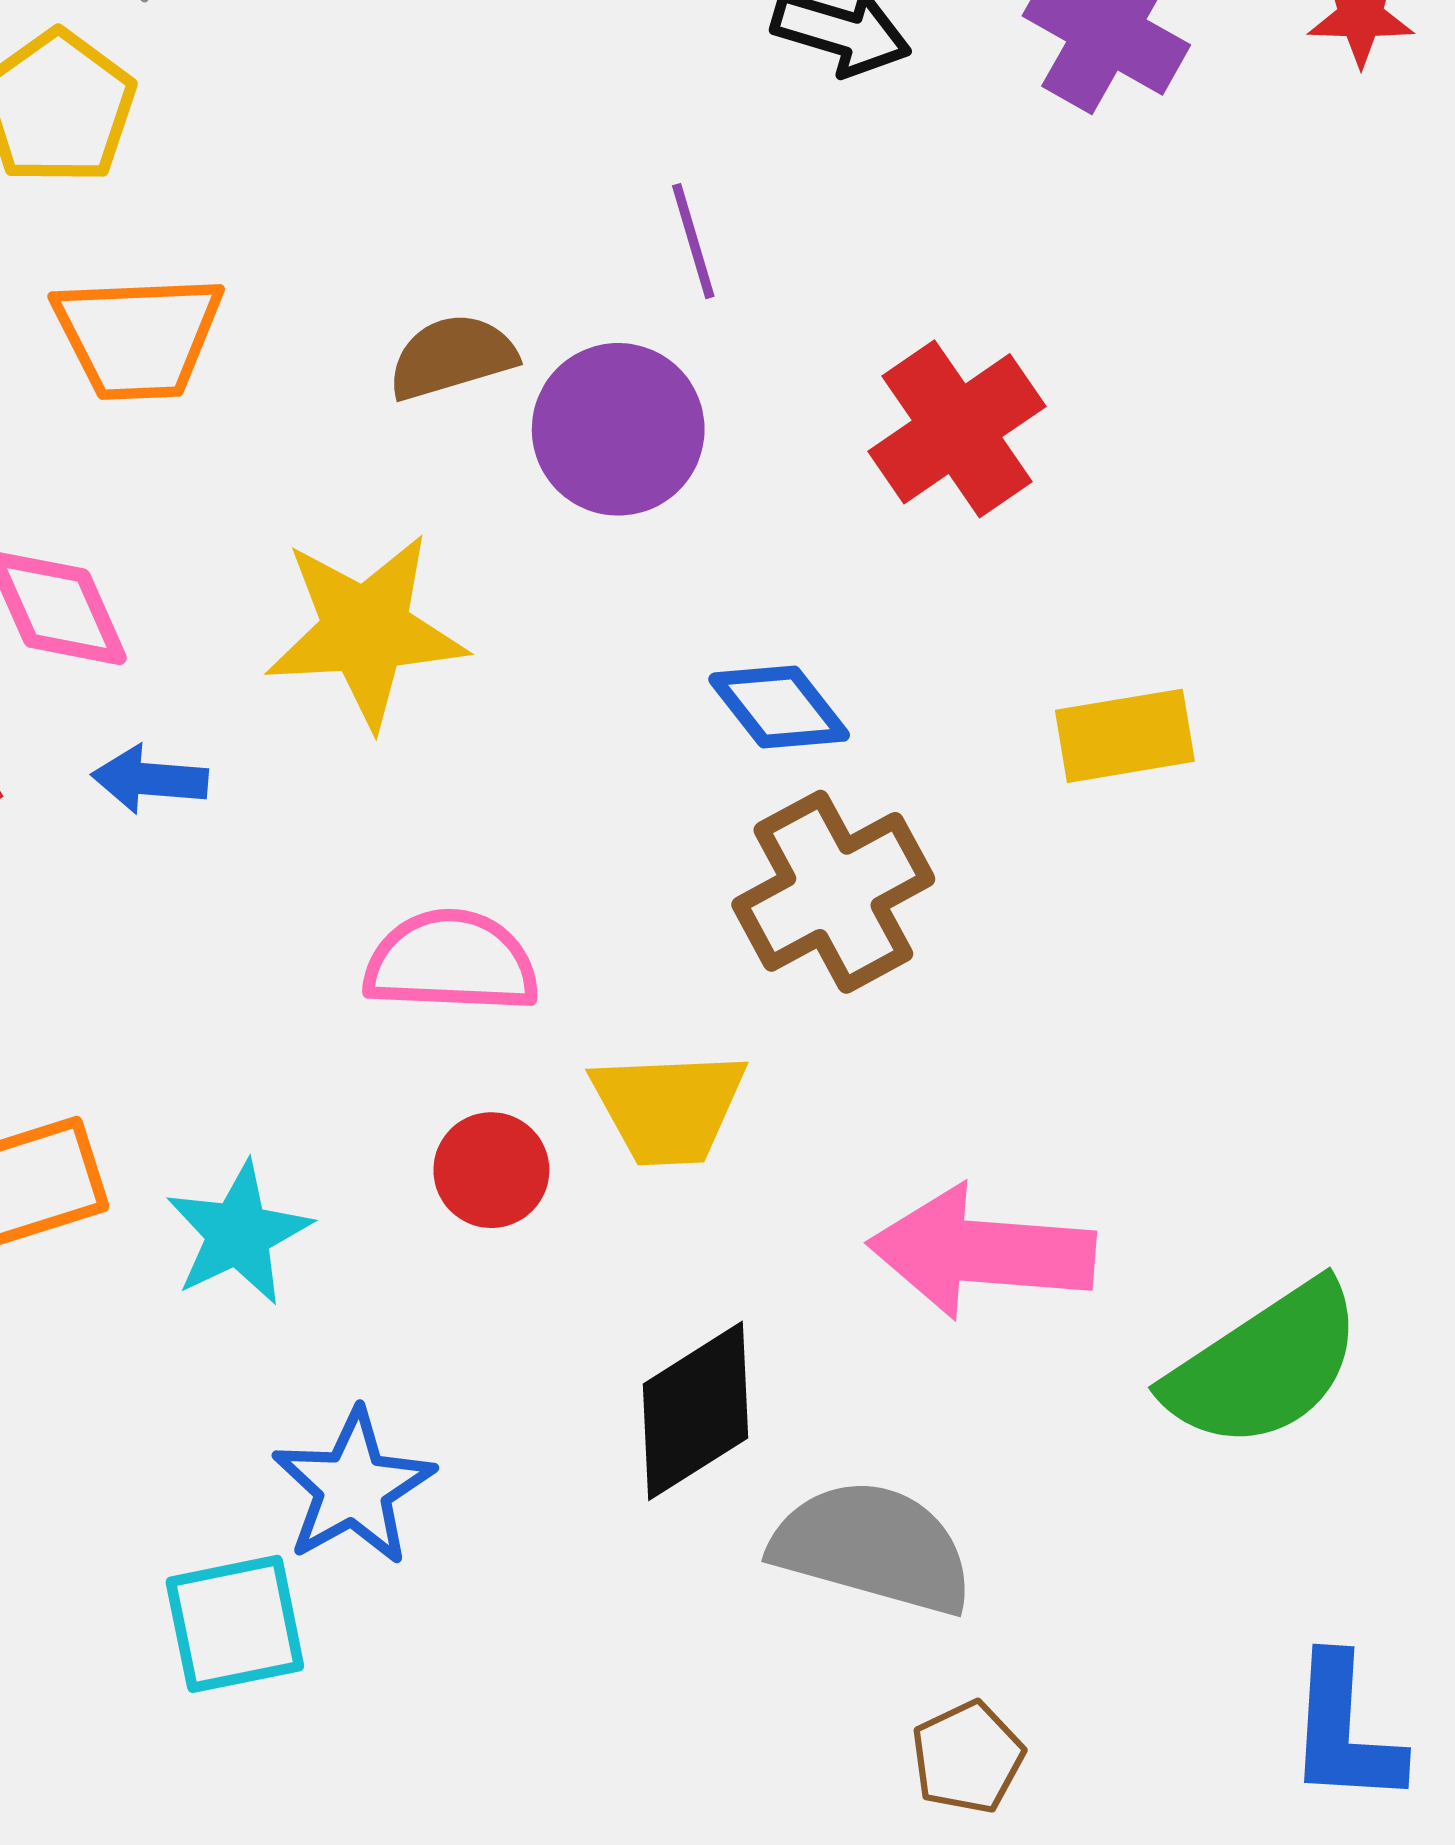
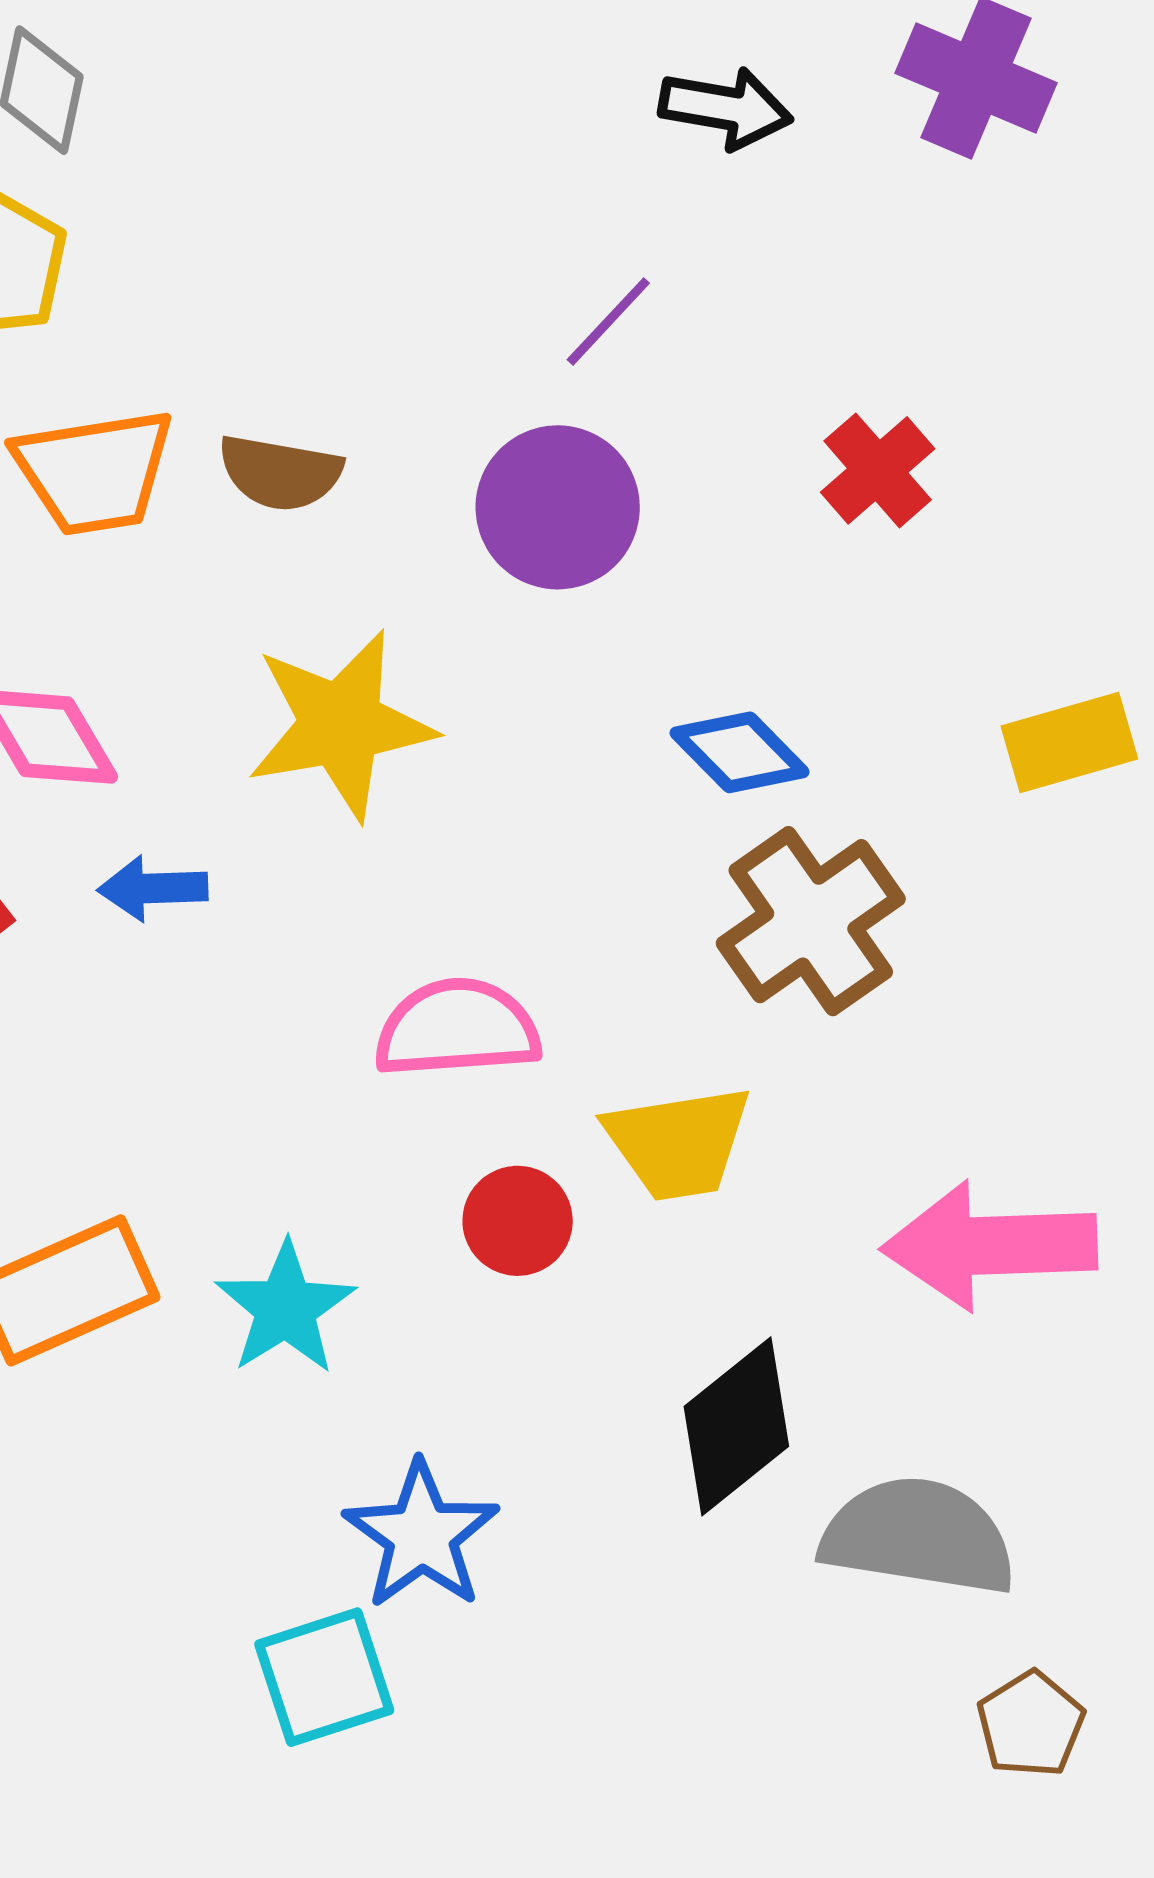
purple line: (693, 241) -> (608, 321), turned 66
brown semicircle: (452, 357) -> (280, 473), moved, turned -147
red cross: (957, 429) -> (878, 470), size x0.7

